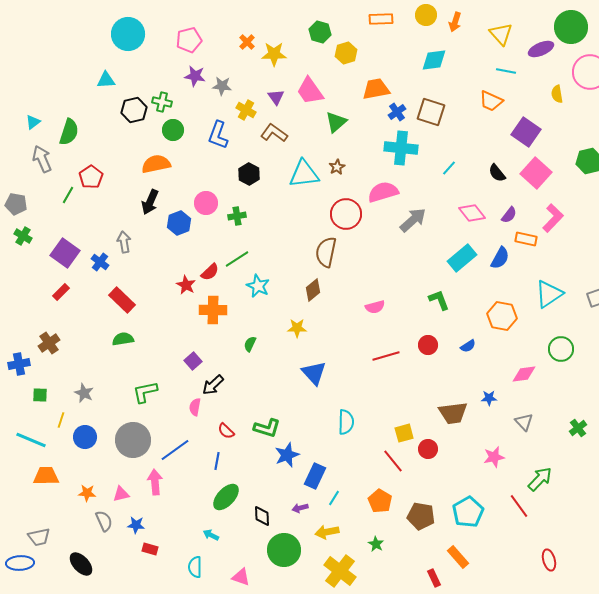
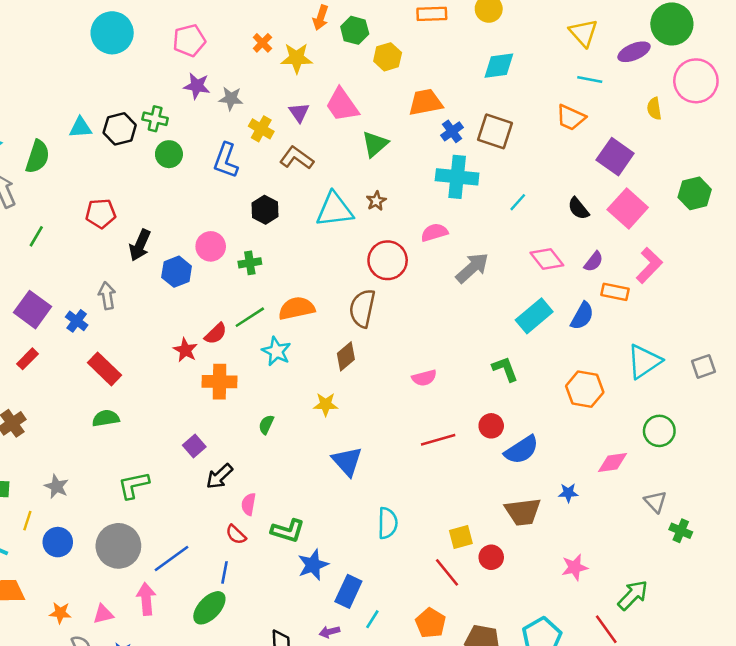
orange arrow: (455, 22) -> (321, 18), moved
cyan triangle: (106, 80) -> (80, 128), moved
orange semicircle: (156, 164) -> (297, 308), moved
red pentagon: (91, 177) -> (101, 214), moved, turned 30
pink semicircle: (383, 192) -> (434, 232), size x0.7
blue semicircle: (468, 346) -> (522, 450), moved, size x1.8
pink semicircle: (195, 407) -> (249, 504), moved
gray triangle: (524, 422) -> (655, 502), moved
green cross: (578, 428) -> (681, 531), turned -30
green ellipse: (226, 497) -> (209, 608), moved

